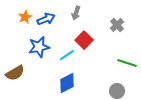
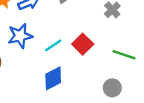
red square: (84, 40) -> (83, 44), moved

